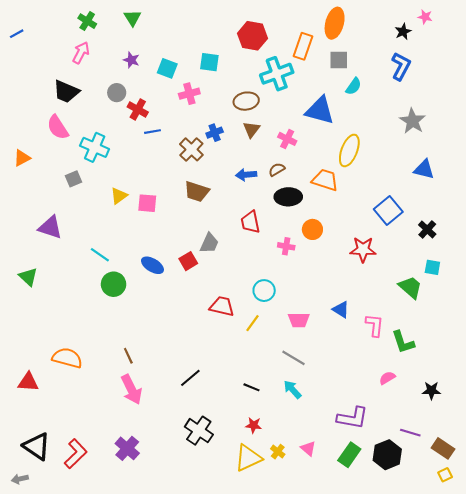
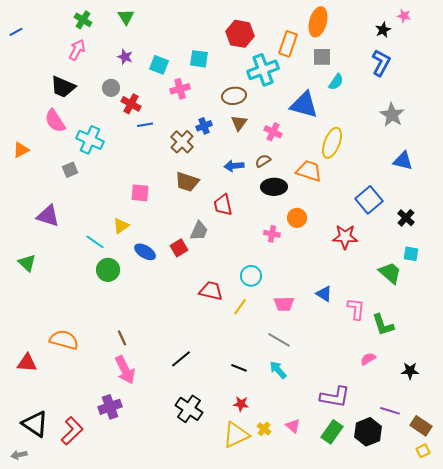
yellow triangle: (119, 196) -> (121, 226), moved
red trapezoid: (250, 222) -> (223, 205), moved
purple cross: (127, 448) -> (110, 407), moved, turned 30

